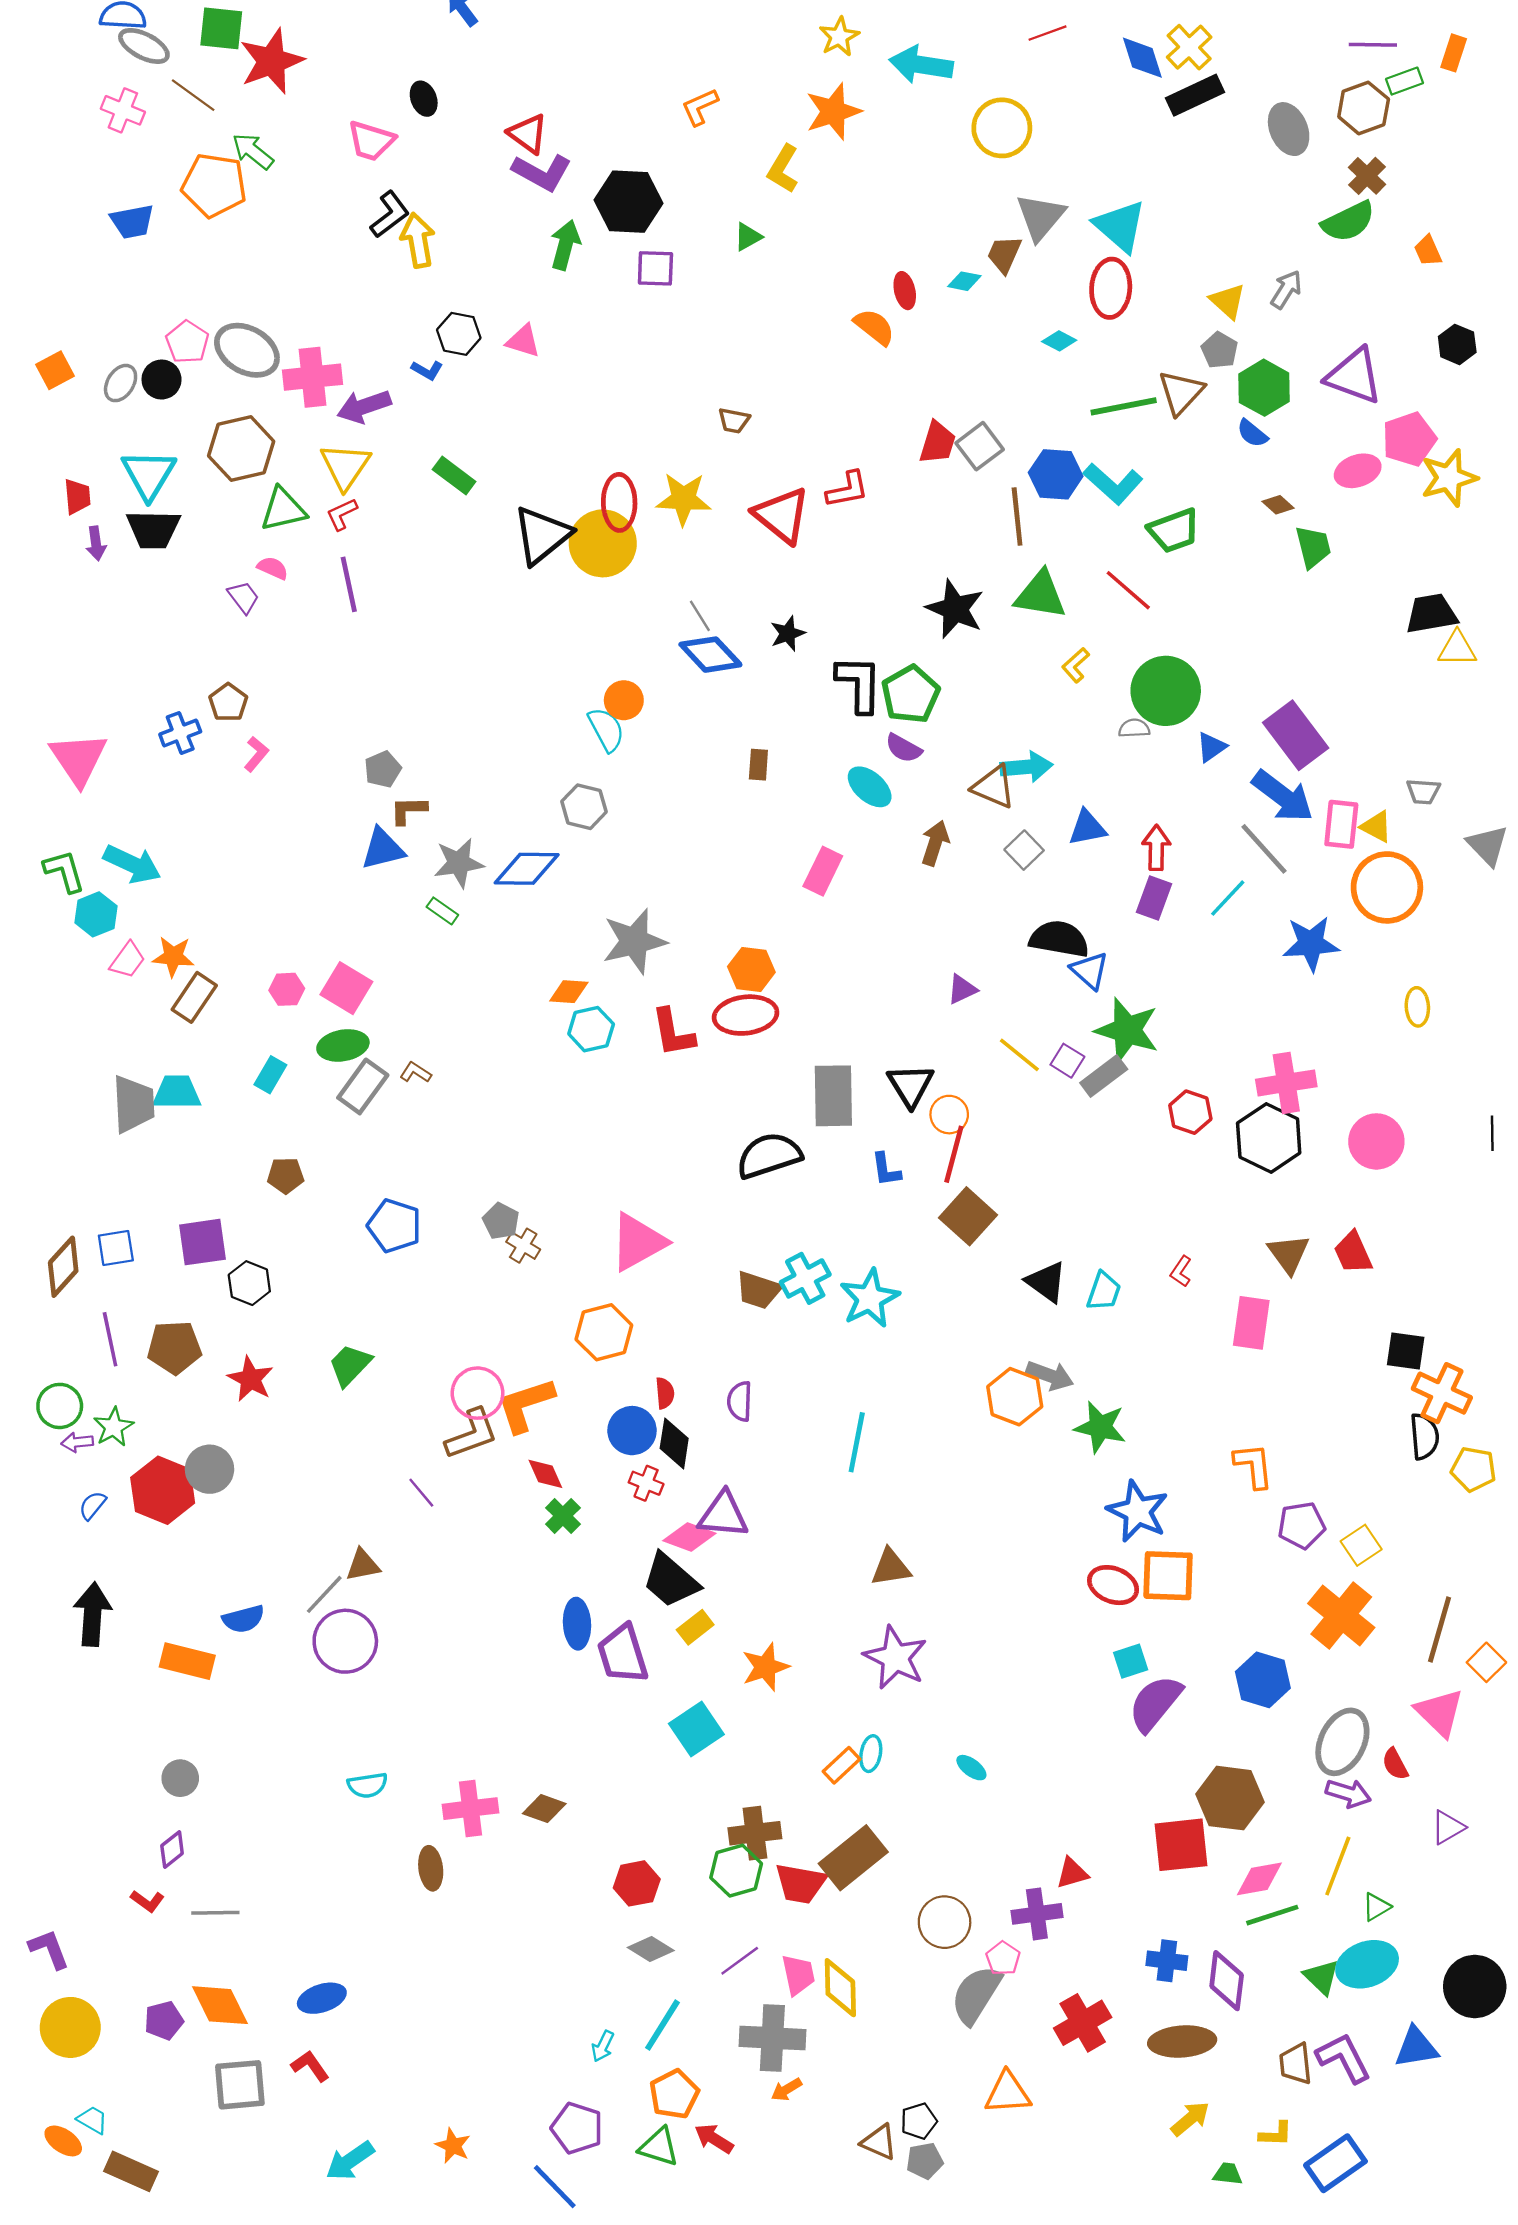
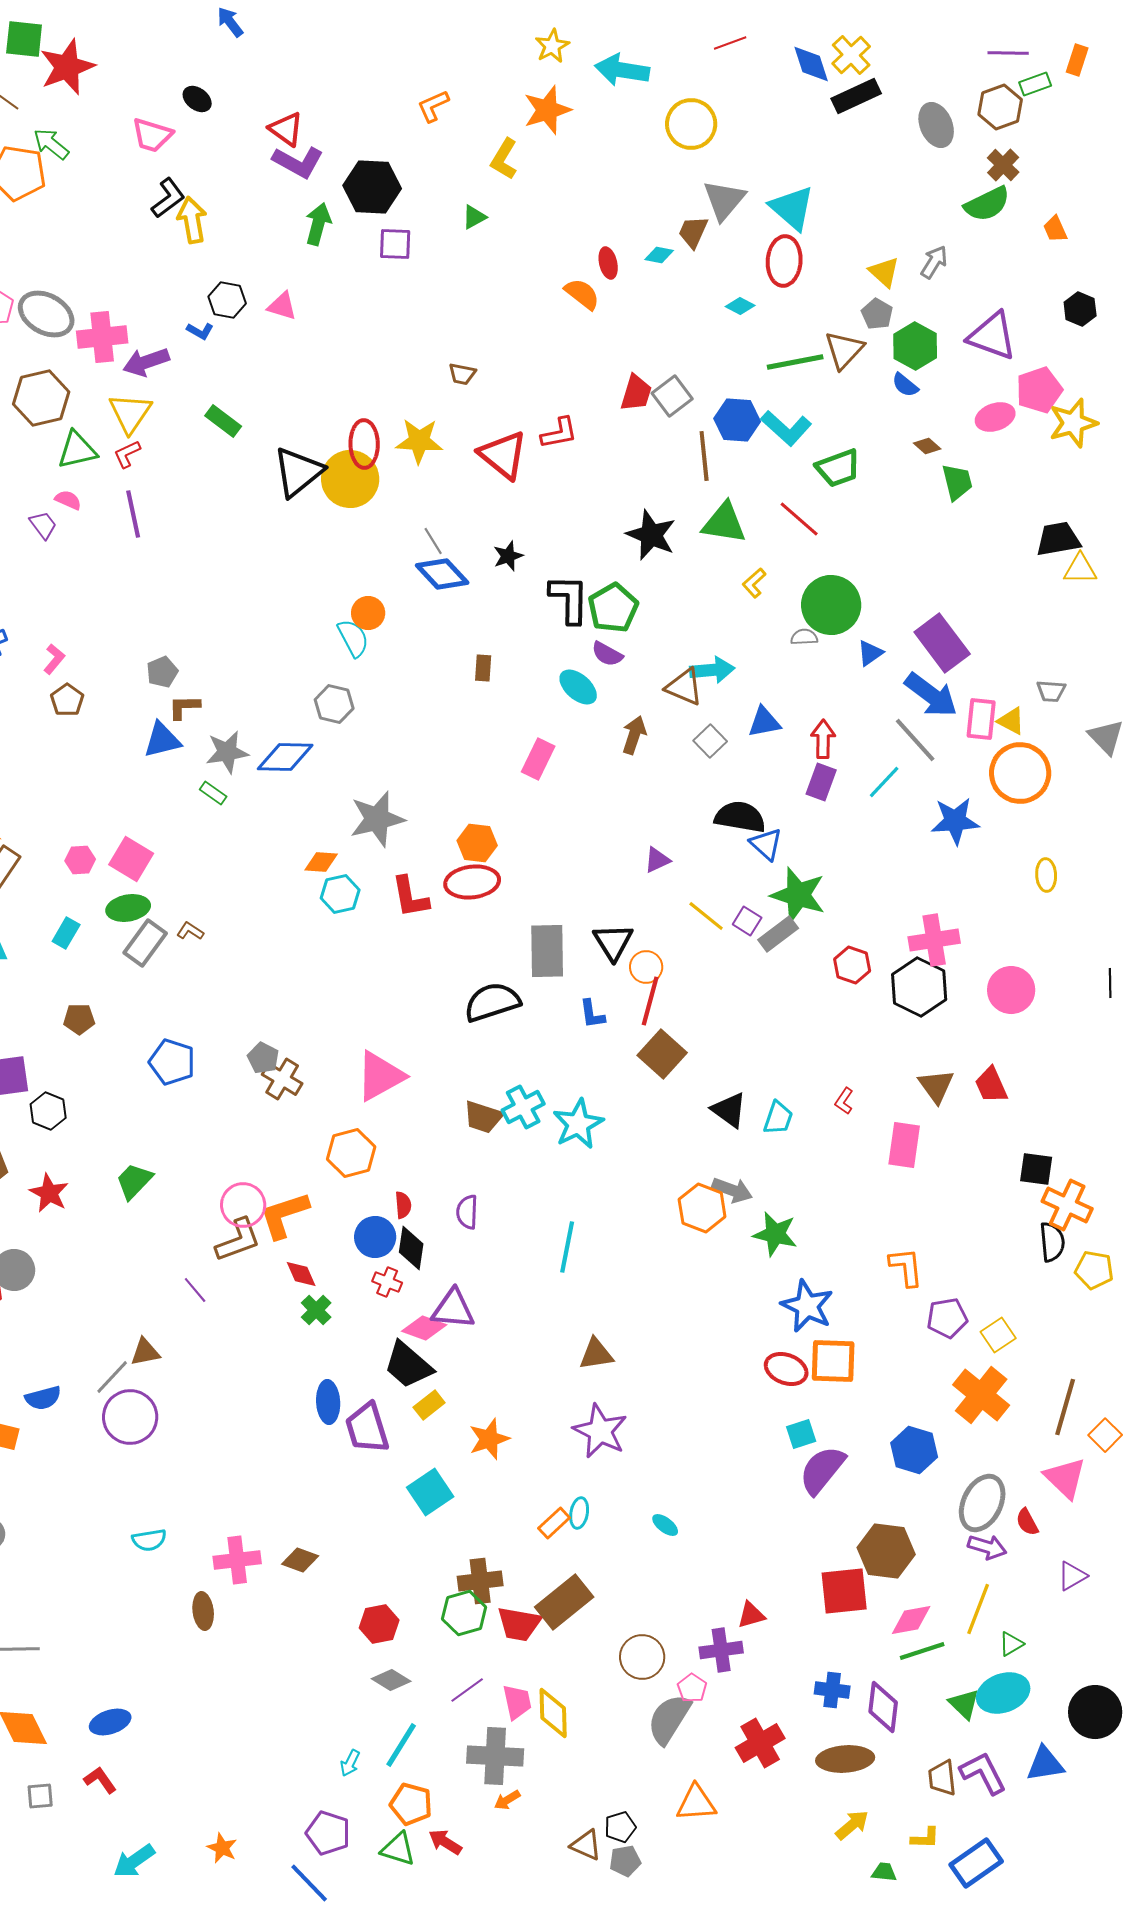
black ellipse: (424, 99) -> (197, 99), turned -32
brown pentagon: (228, 703) -> (67, 700), moved
brown cross: (523, 1246) -> (282, 1079), size x1.4
gray square: (240, 2085) -> (40, 1796), size x0.6
orange pentagon: (674, 2094) -> (411, 1804), turned -30

